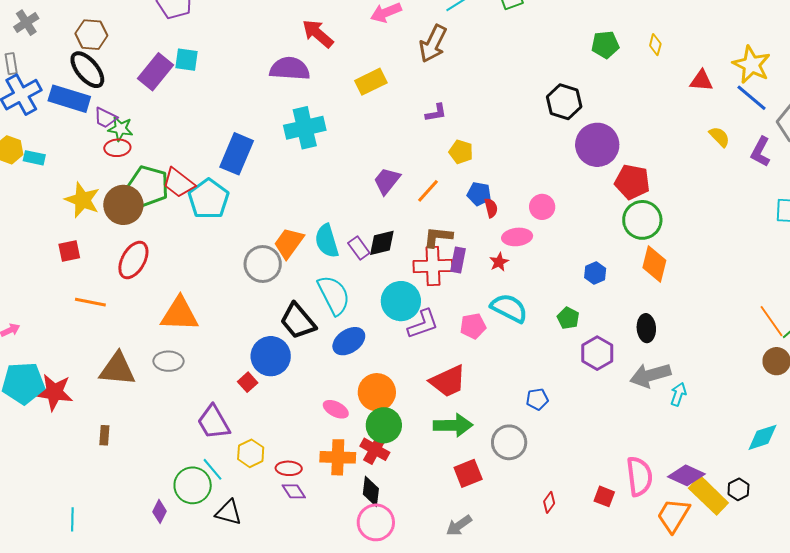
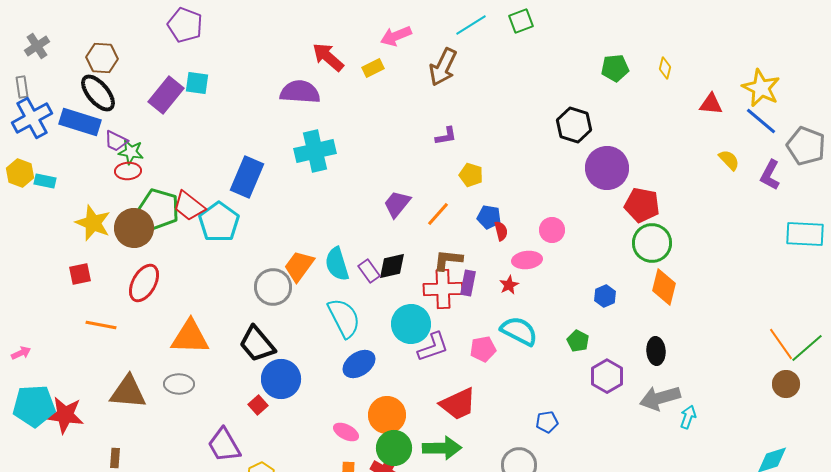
yellow rectangle: (371, 82) -> (373, 68), moved, size x0.7
black trapezoid: (298, 321) -> (257, 344), moved
green arrow: (453, 425) -> (442, 448), moved

